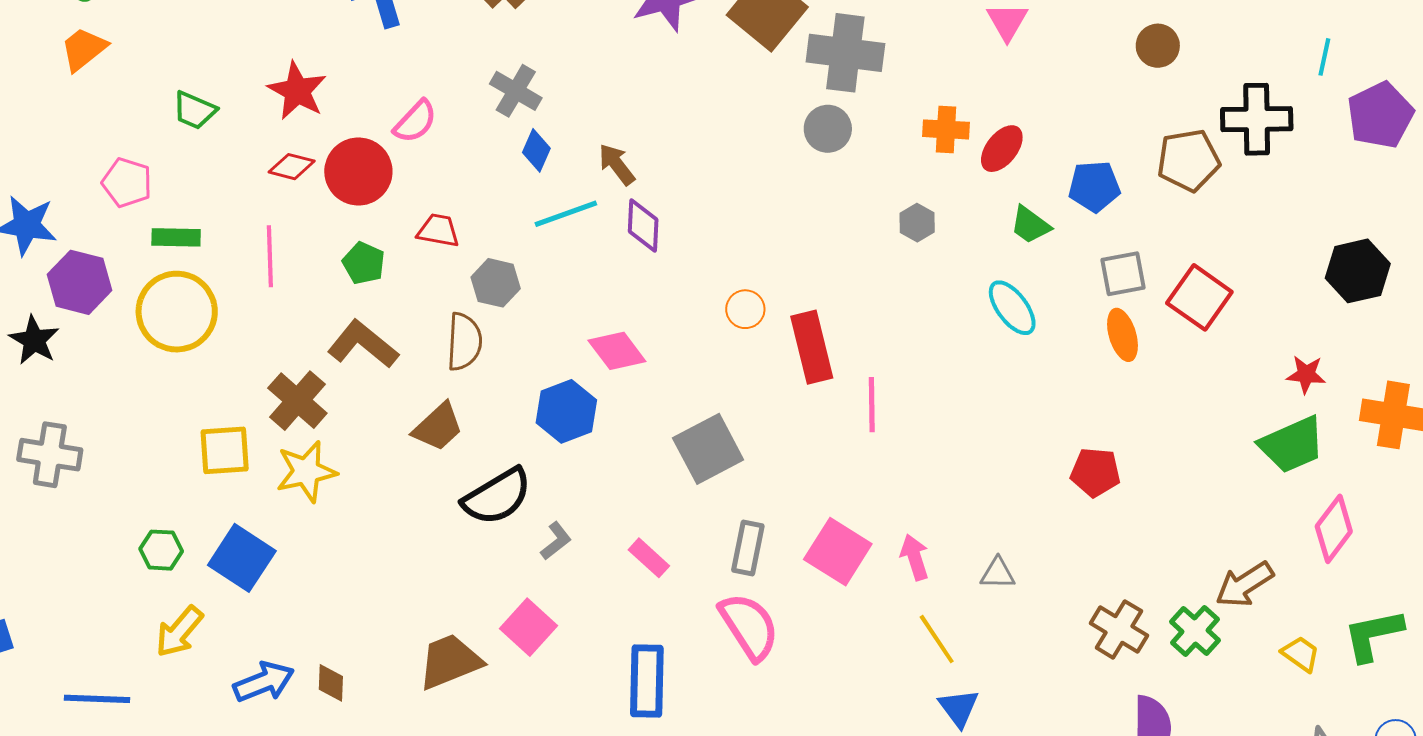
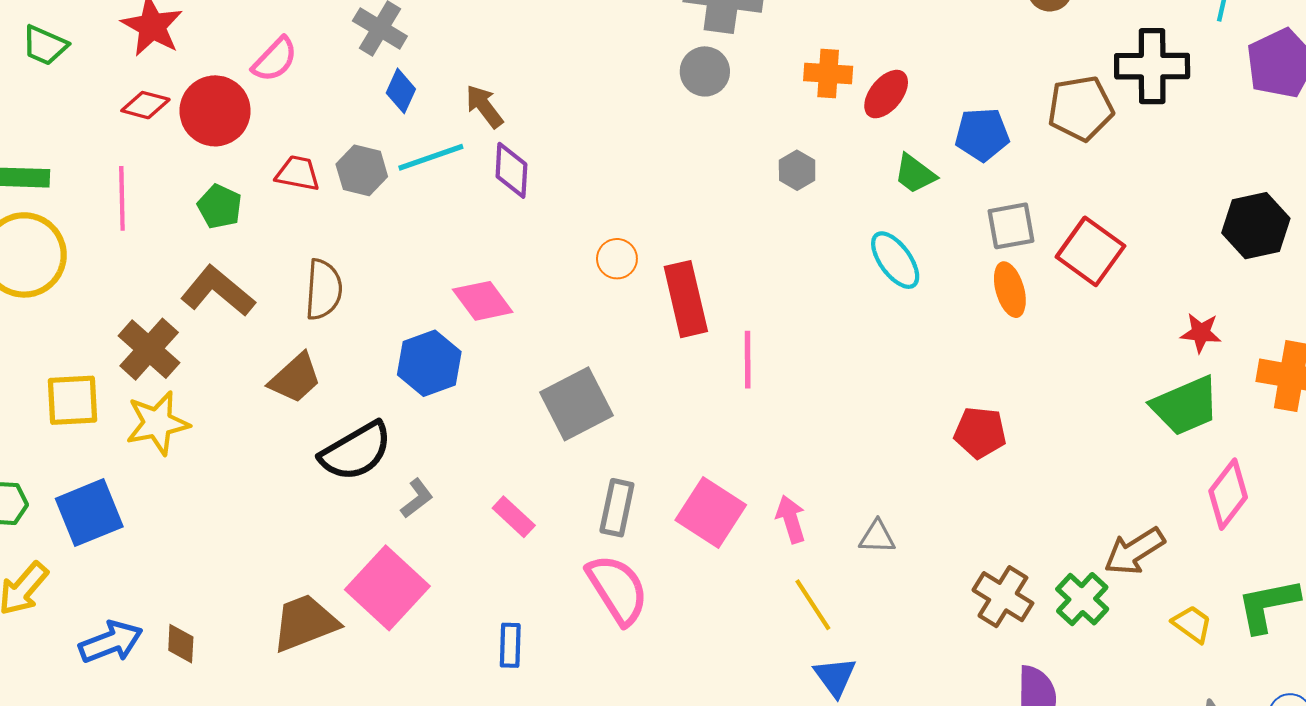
gray hexagon: (496, 283) -> (362, 170), moved
blue square: (242, 558) -> (89, 513), turned 34
pink square: (528, 627) -> (387, 588), size x1.4
blue rectangle: (647, 681) -> (510, 645), size x0.6

